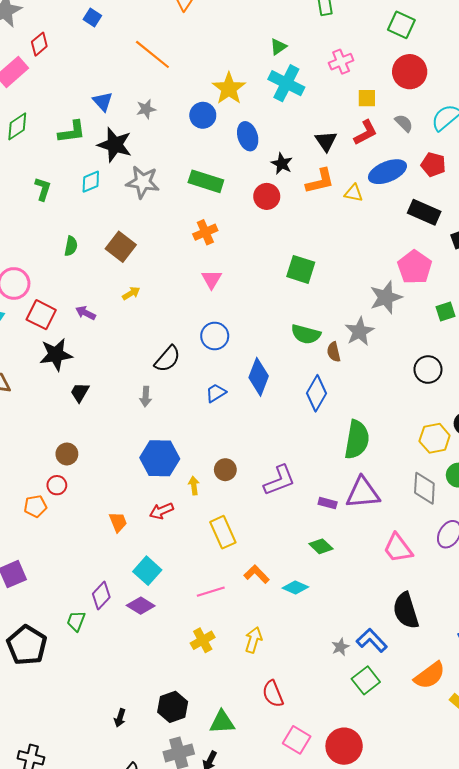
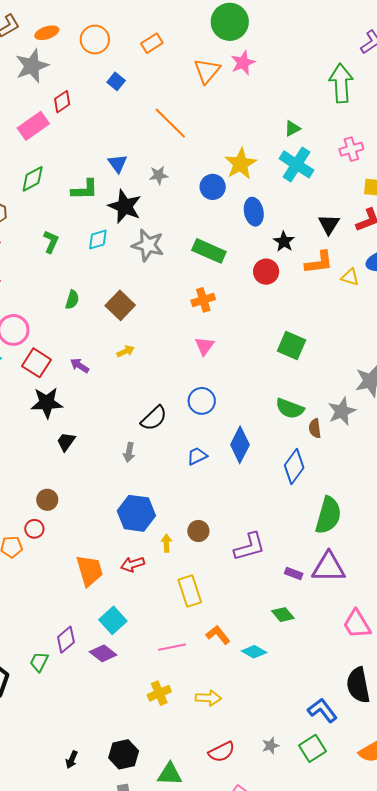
orange trapezoid: (118, 522) -> (90, 571), size x1.6
yellow arrow: (253, 640) -> (208, 698), turned 70
gray star: (340, 647) -> (271, 746), moved
red semicircle: (273, 694) -> (222, 752), turned -100

